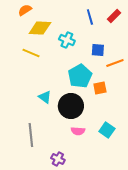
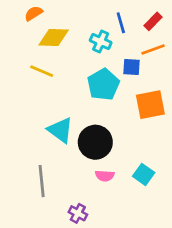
cyan cross: (67, 40) -> (101, 42), moved
orange line: (115, 63) -> (153, 50), moved
cyan pentagon: (80, 76) -> (103, 84), moved
orange square: (100, 88) -> (150, 105), moved, size x1.6
cyan triangle: (45, 97) -> (60, 130), size x1.5

